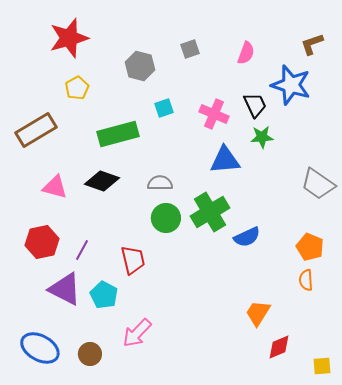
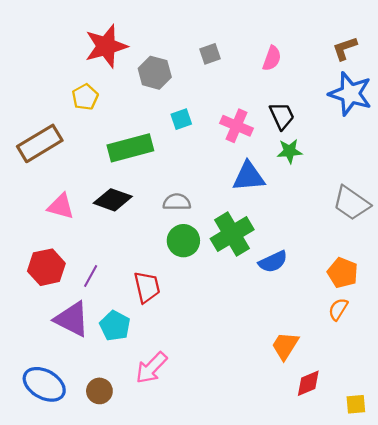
red star: (69, 38) -> (106, 46), moved
blue star: (291, 85) -> (350, 94), moved
orange semicircle: (306, 280) -> (338, 309), turned 35

